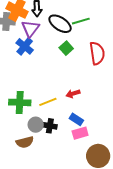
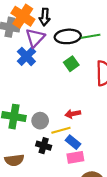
black ellipse: (60, 24) -> (68, 36), turned -45
yellow line: (48, 102) -> (61, 130), moved
gray circle: (36, 125) -> (40, 121), moved

